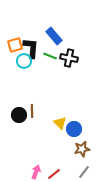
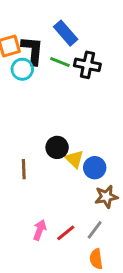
brown line: (32, 111) -> (24, 169), moved
black circle: (19, 115) -> (57, 147), moved
gray line: (84, 172) -> (95, 230), moved

